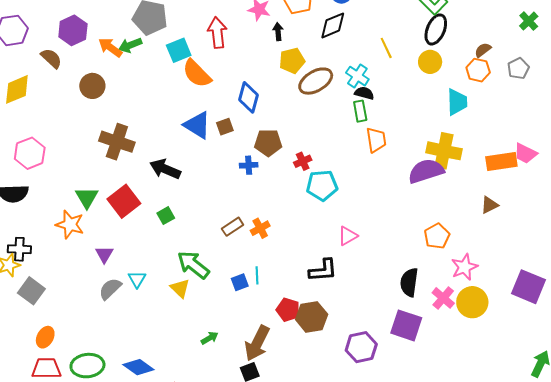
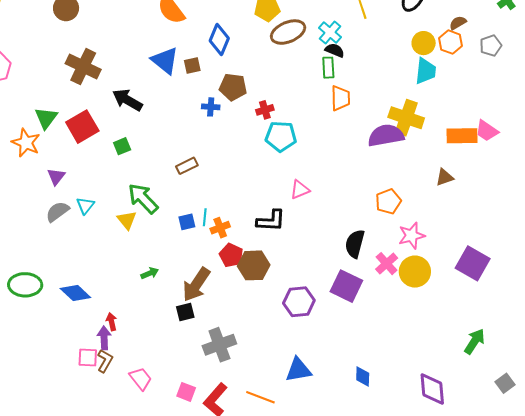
yellow circle: (430, 62) -> (424, 43), moved
orange cross: (260, 228) -> (220, 228), moved

